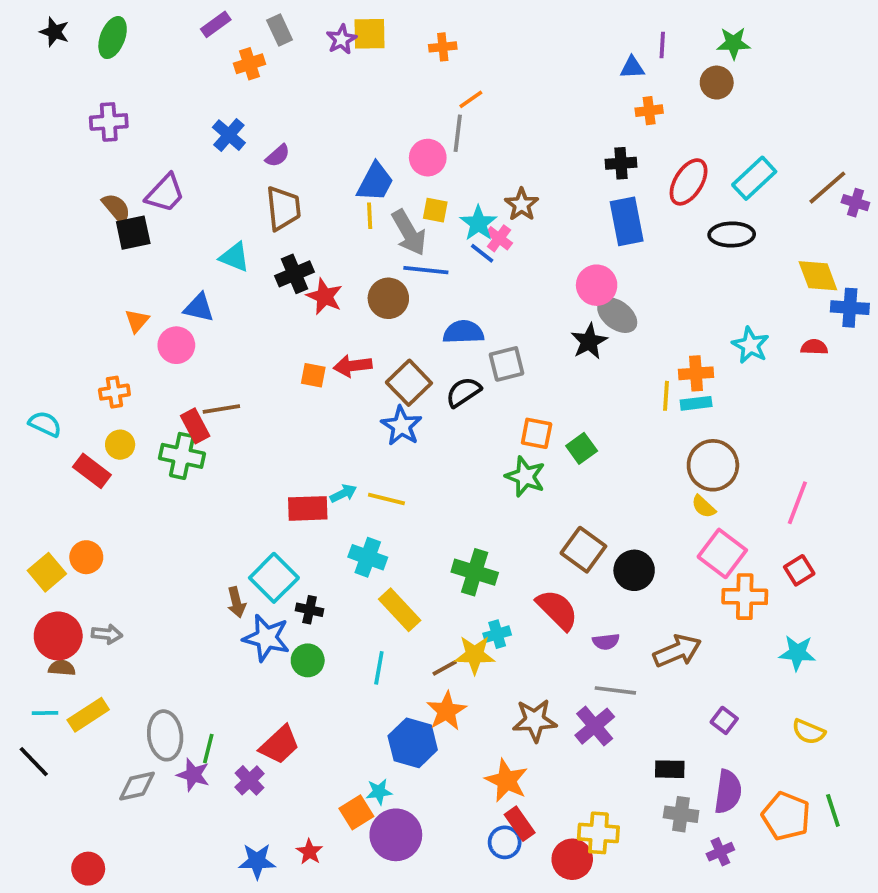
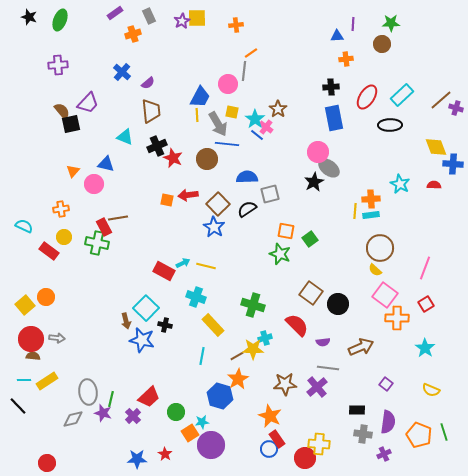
red rectangle: (308, 508) -> (164, 271), turned 30
cyan star: (797, 653) -> (425, 348), turned 30
green circle: (308, 660) -> (176, 412), moved

